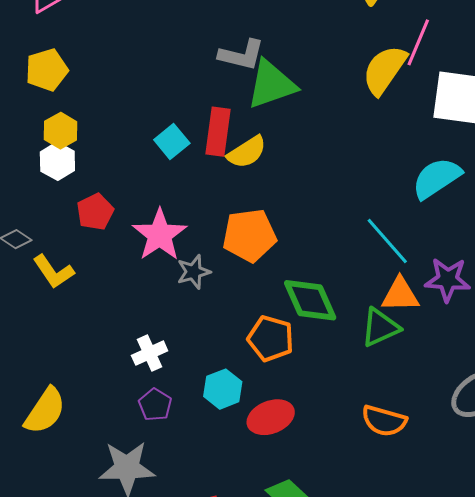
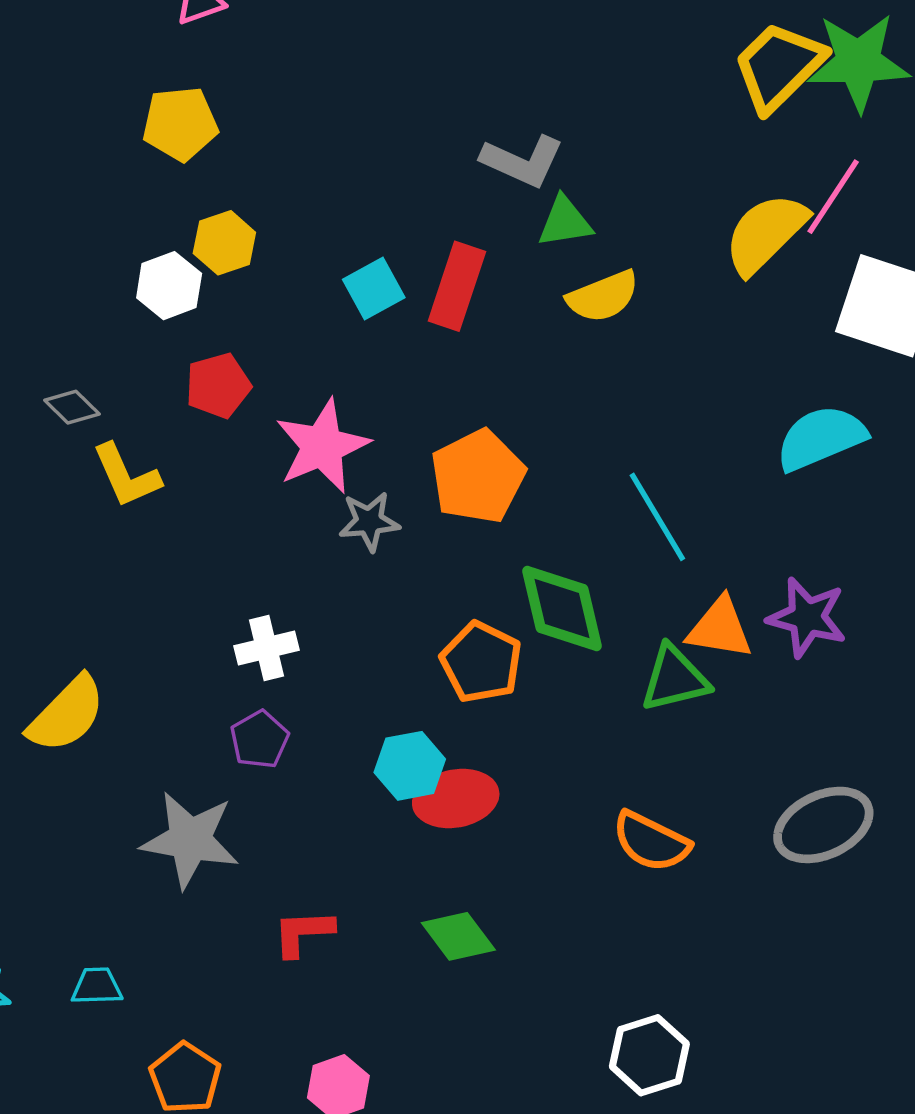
green triangle: (271, 84) -> (565, 222), size x0.6
yellow hexagon: (61, 131) -> (224, 243), moved
yellow semicircle: (247, 152) -> (603, 296), moved
orange pentagon: (249, 235) -> (478, 476), turned -30
cyan line: (387, 241) -> (657, 517), moved
cyan hexagon: (223, 389) -> (410, 766), moved

